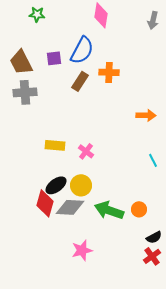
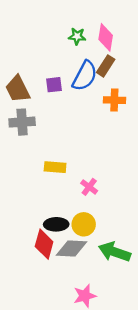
green star: (37, 14) -> (77, 36), moved
brown rectangle: (80, 81) -> (106, 66), moved
yellow rectangle: (55, 145) -> (55, 167), moved
black ellipse: (56, 185) -> (56, 224), turned 35

